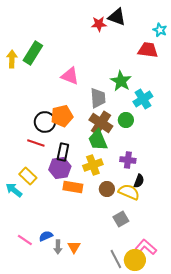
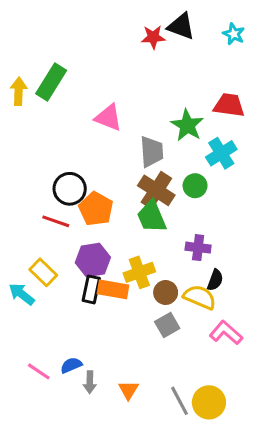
cyan star: (160, 30) -> (234, 34), moved
red trapezoid: (148, 50) -> (229, 105), moved
orange pentagon: (62, 116) -> (96, 209), moved, turned -30
black rectangle: (63, 152) -> (91, 289), moved
yellow cross: (93, 165) -> (139, 272), moved
gray square: (121, 219) -> (167, 325), moved
orange triangle: (74, 247) -> (128, 390), moved
pink L-shape: (146, 247) -> (226, 333), moved

